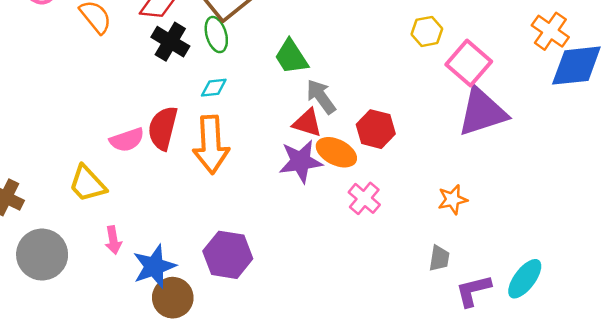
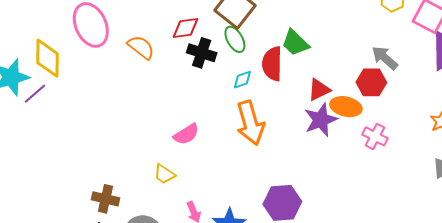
gray arrow: (321, 97) -> (385, 58), moved
red triangle: (307, 123) -> (319, 90), turned -30
red semicircle: (163, 128) -> (272, 64), moved
yellow trapezoid: (87, 184) -> (164, 174), size x0.7

